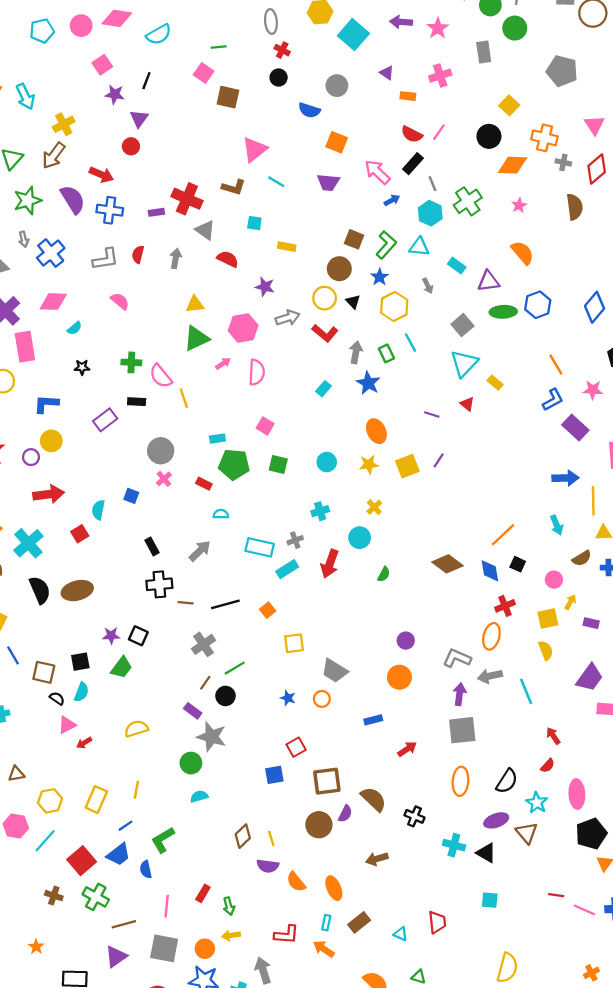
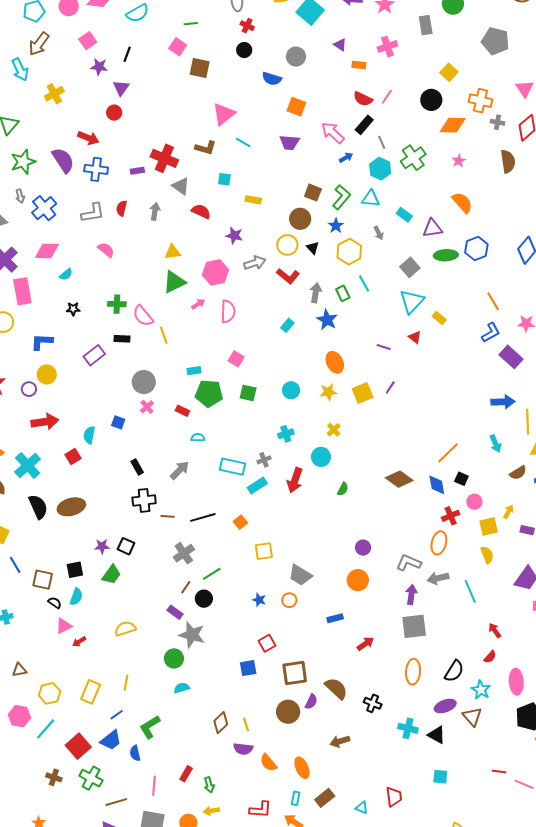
brown arrow: (54, 156) -> (39, 44), moved
pink circle: (554, 580) -> (474, 502), moved

